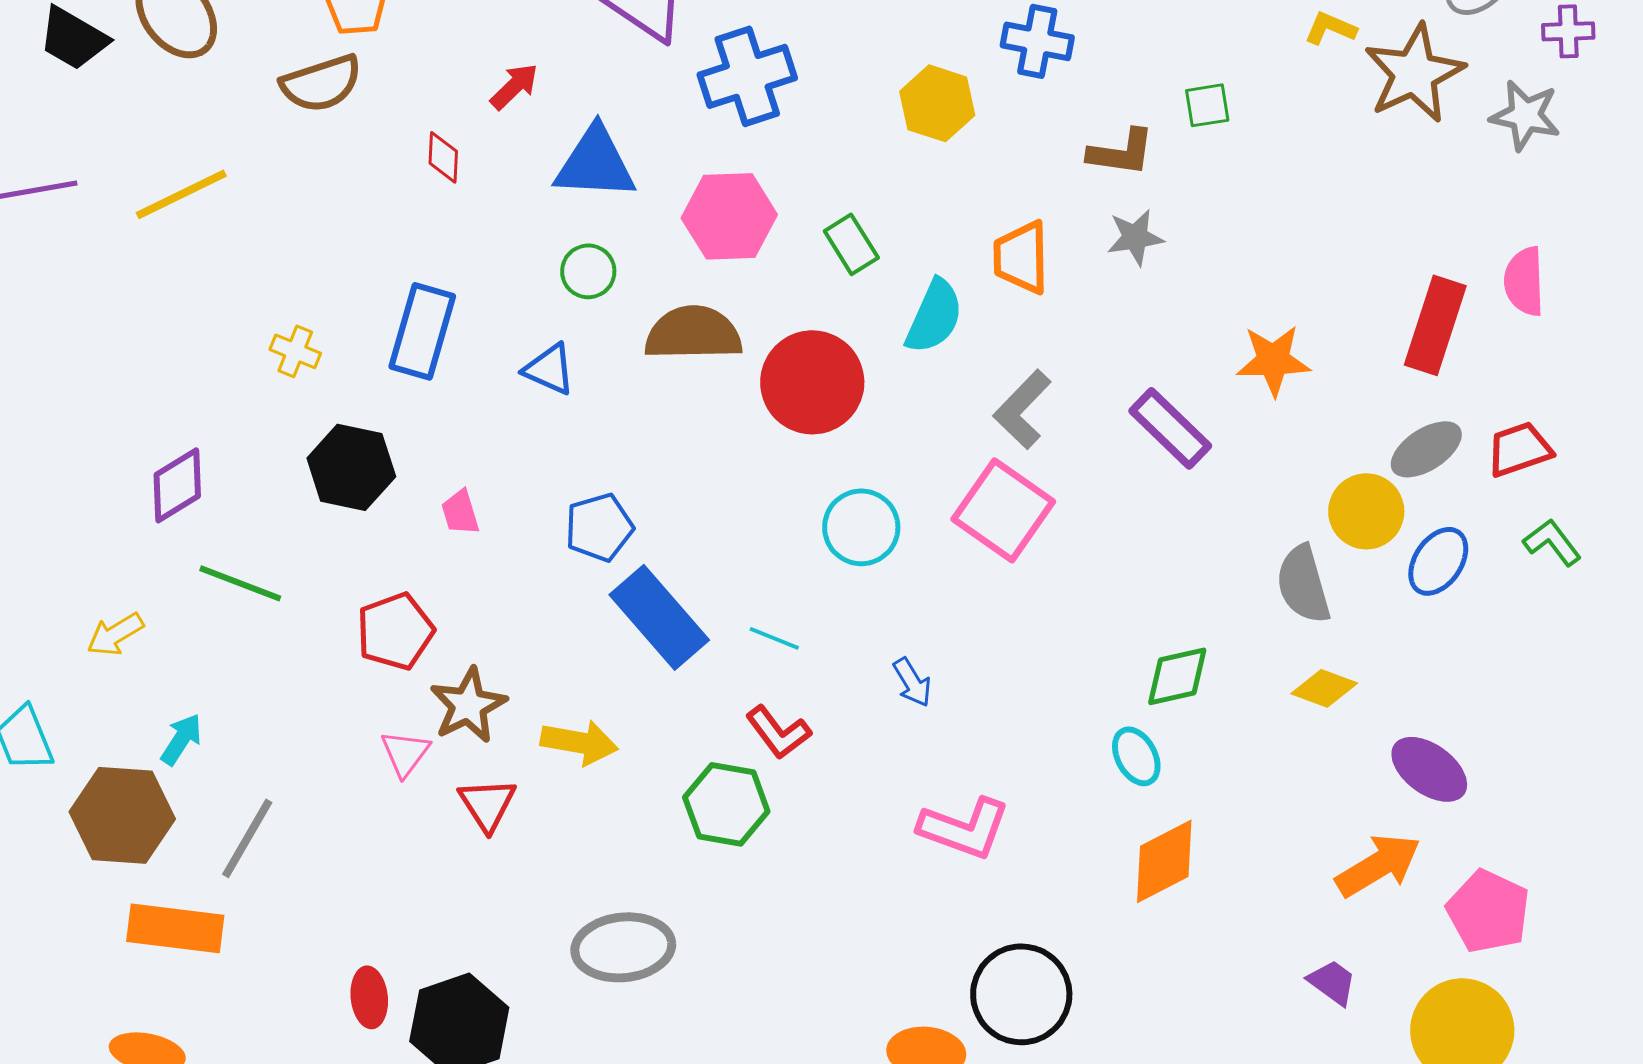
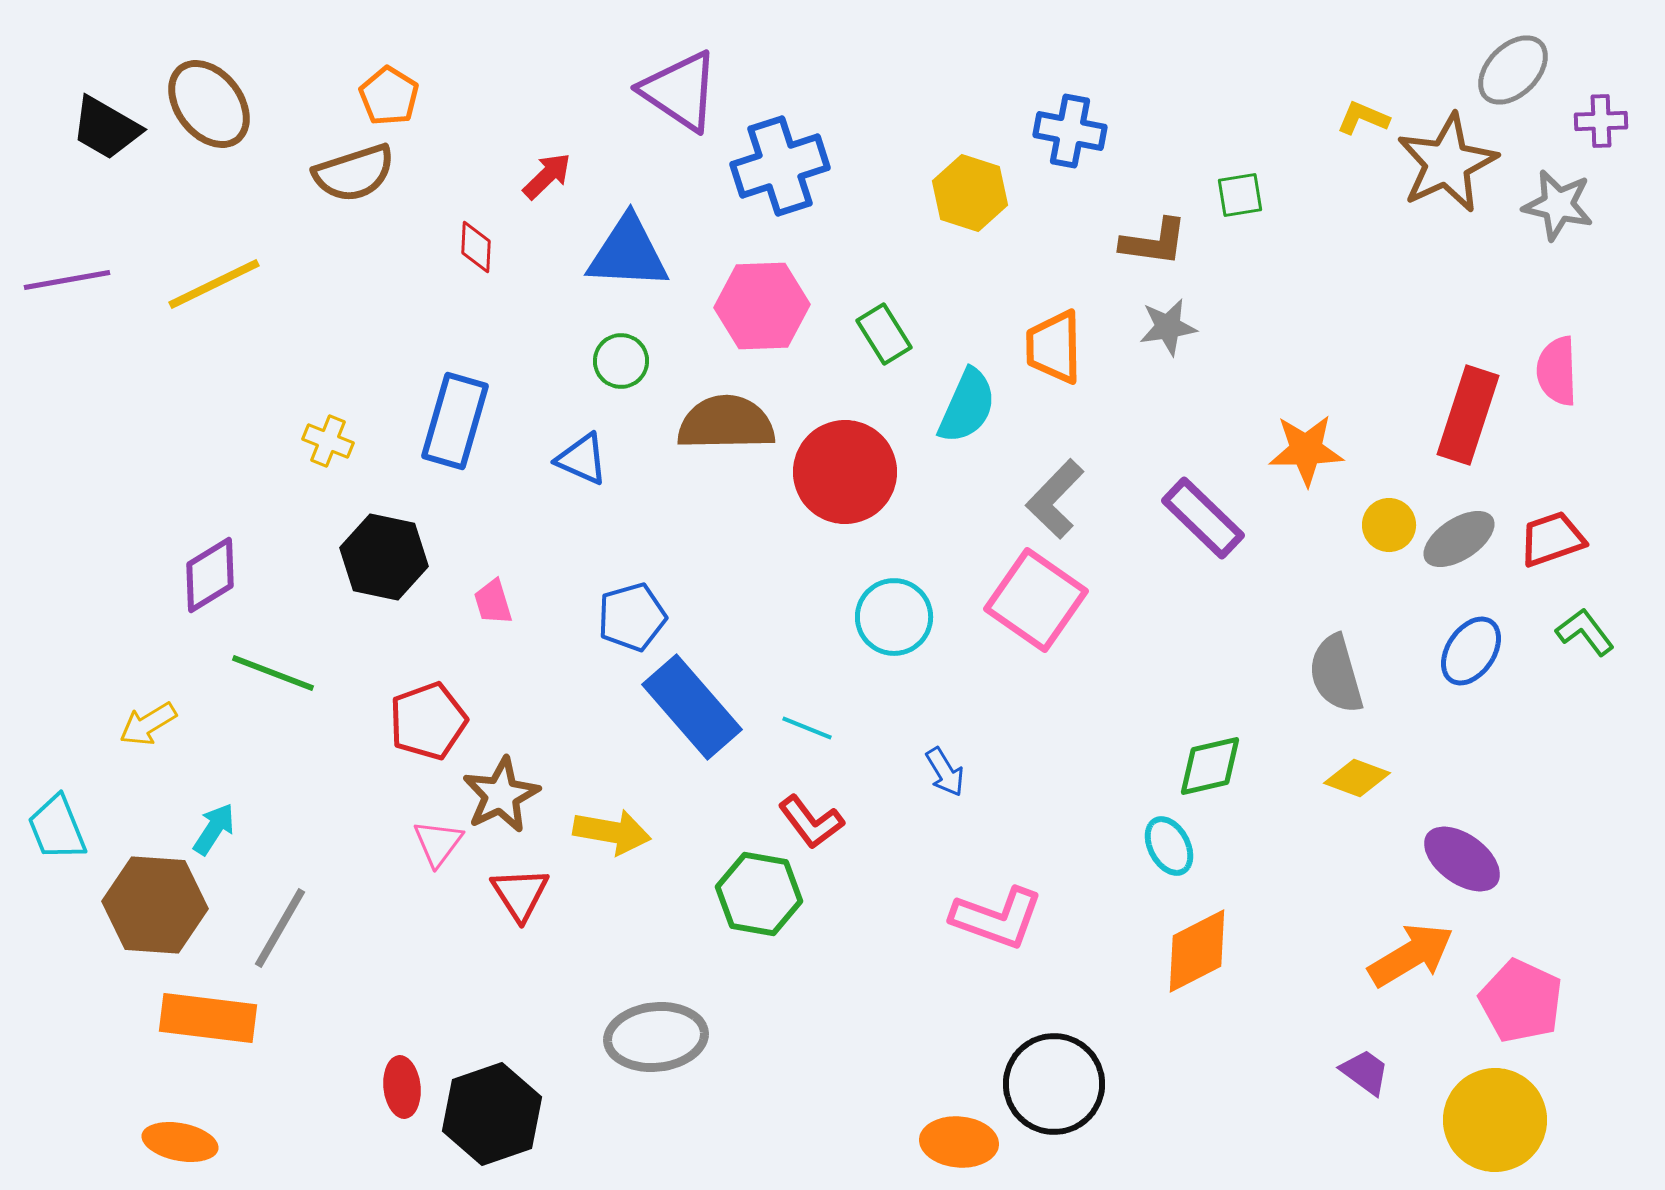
yellow circle: (1366, 511) -> (1389, 525), moved, size x0.7

